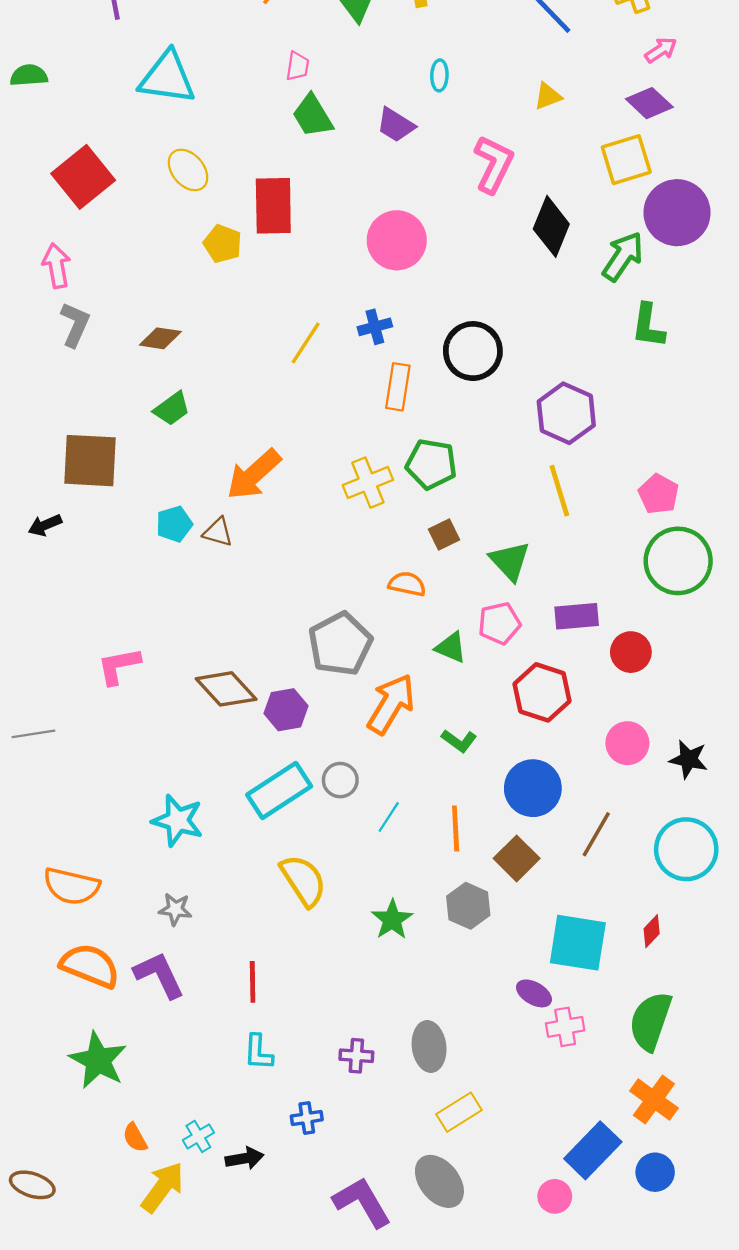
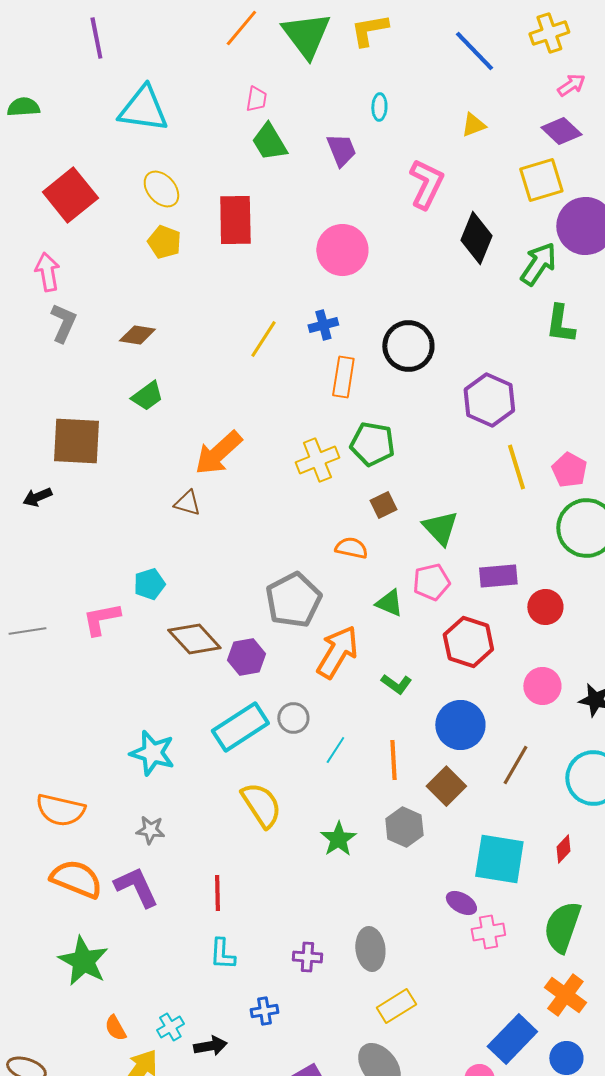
purple trapezoid: (396, 125) -> (341, 150), turned -144
yellow pentagon: (223, 244) -> (164, 242), moved
yellow line: (559, 491) -> (516, 467), moved
cyan pentagon: (174, 524) -> (149, 584), moved
gray line: (33, 734) -> (27, 631), moved

